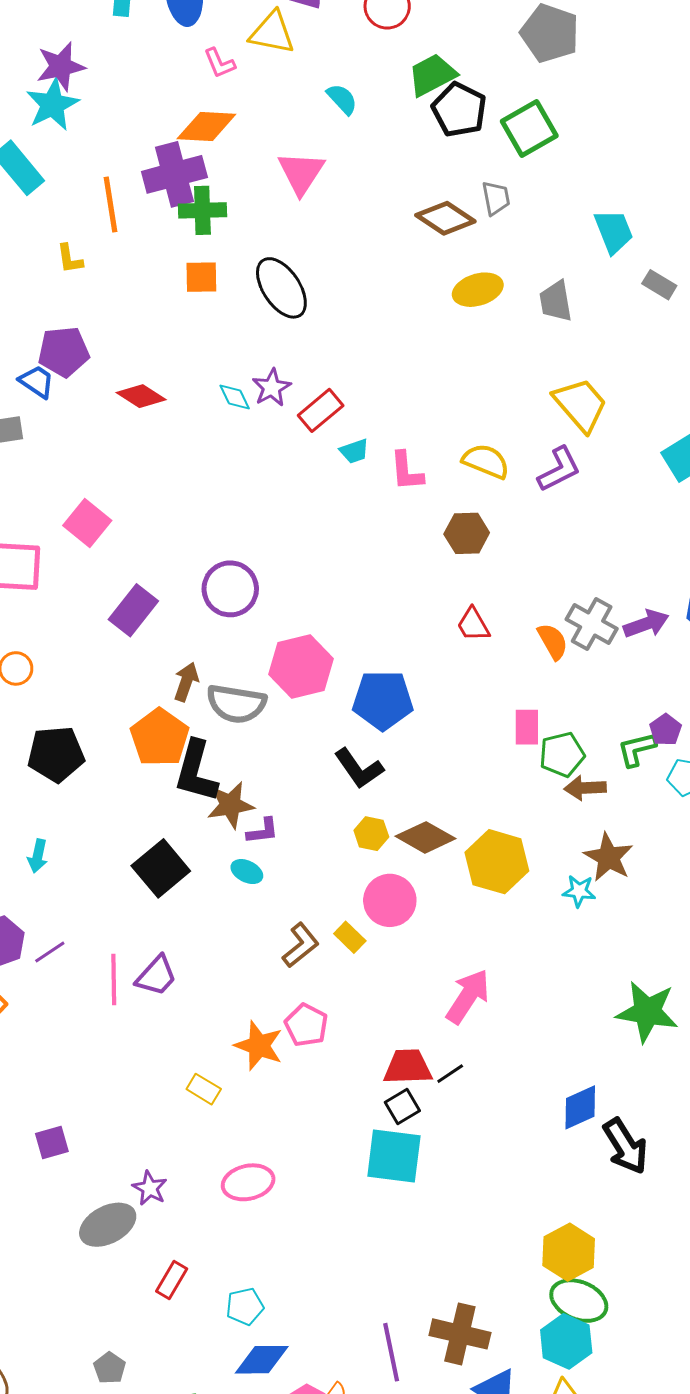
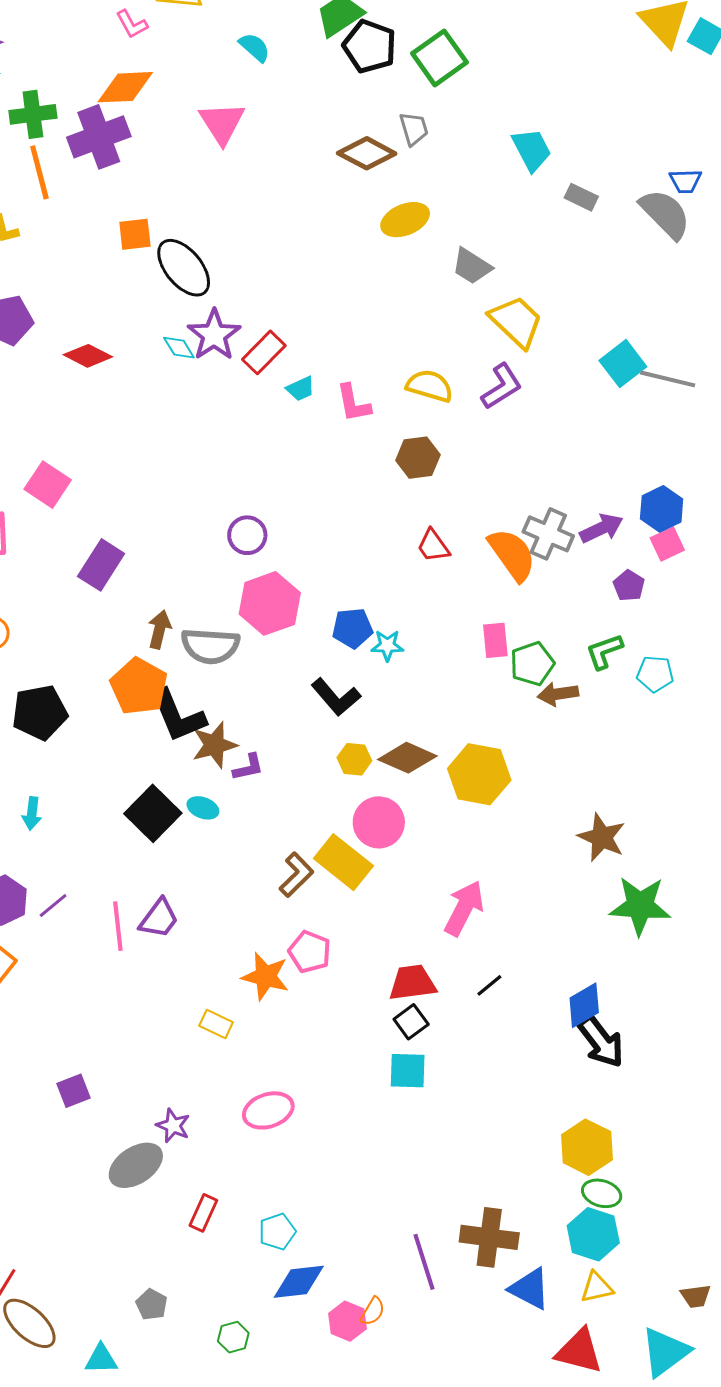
green cross: (202, 210) -> (33, 114), moved
black ellipse: (281, 288) -> (184, 268), moved
gray trapezoid: (556, 301) -> (472, 266), moved, turned -42
purple star: (272, 388) -> (214, 335), size x1.4
purple circle: (230, 589) -> (247, 535), moved, size x0.7
orange semicircle: (553, 641) -> (512, 555), size x1.5
blue pentagon: (383, 700) -> (352, 628), size x0.7
purple pentagon: (666, 730) -> (629, 586), moved
black L-shape: (196, 771) -> (178, 716), turned -32
brown star: (608, 857) -> (602, 837), moved
cyan ellipse: (247, 872) -> (203, 808), moved
cyan star: (579, 891) -> (387, 645), moved
yellow rectangle: (350, 937) -> (343, 862), size x1.8
black line: (450, 1074) -> (489, 985), moved
black arrow: (625, 1146) -> (601, 1041), moved
cyan square: (394, 1156) -> (408, 1071), size x0.7
green ellipse: (579, 1301) -> (602, 1193), size x0.7

